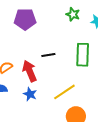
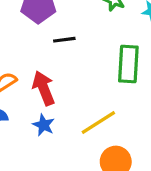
black line: (48, 55) -> (64, 40), moved

